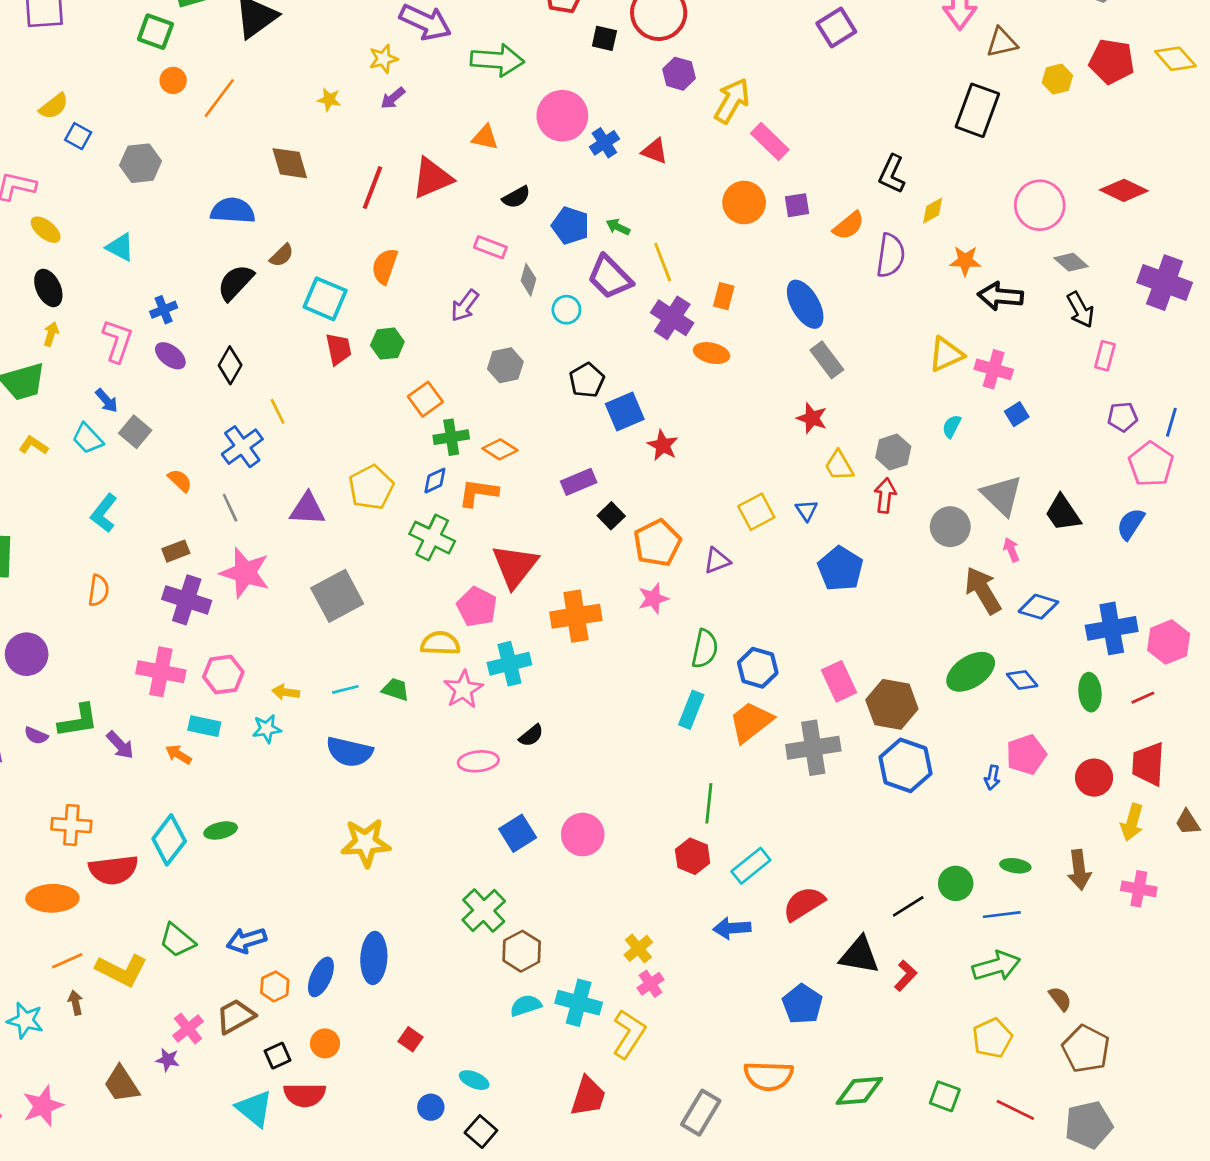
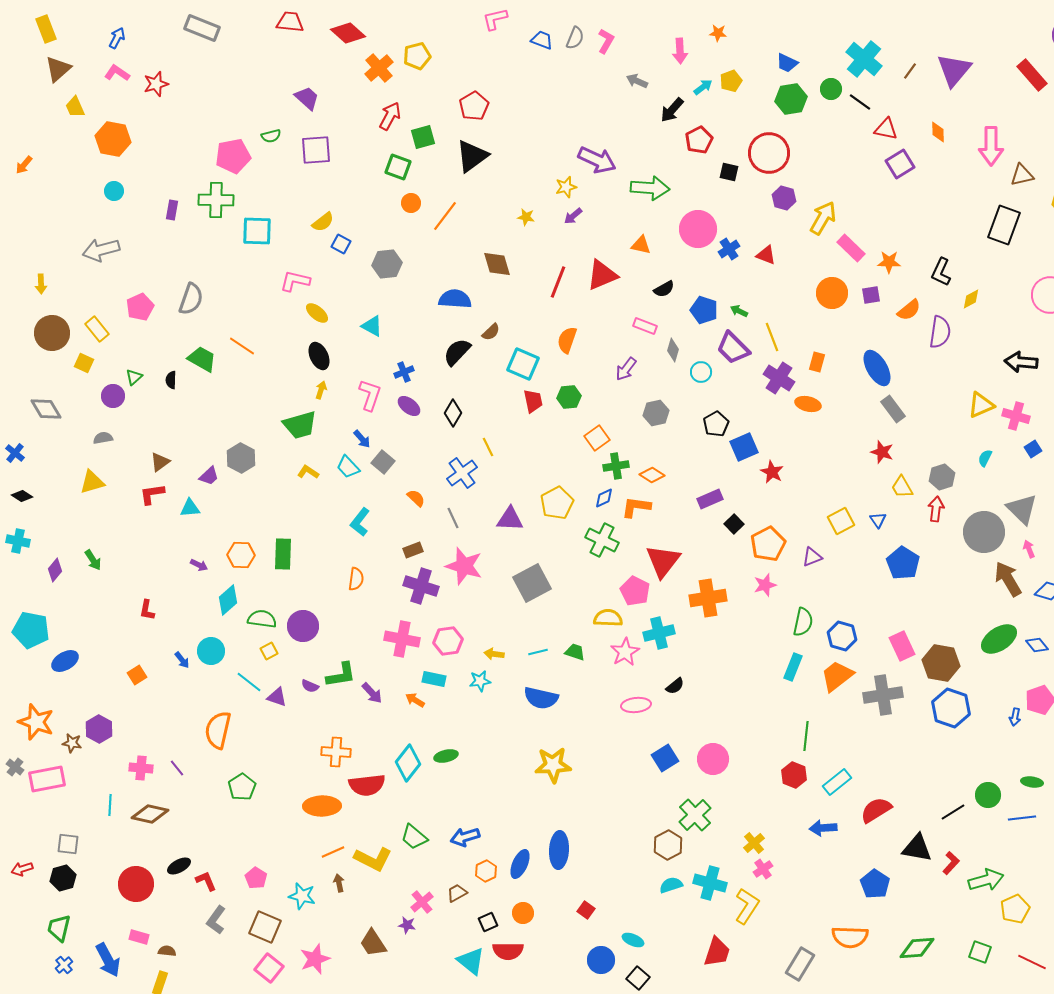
orange star: (965, 261) -> (889, 262), moved
gray circle: (950, 527) -> (984, 532), size x1.4
green cross: (484, 911) -> (695, 815), moved
green arrow: (996, 966) -> (986, 880), moved
brown trapezoid: (235, 1016) -> (457, 893), size x0.7
blue circle: (431, 1107) -> (601, 960), size x1.4

